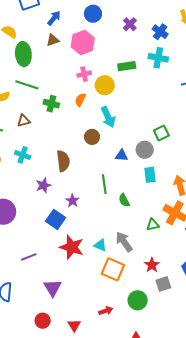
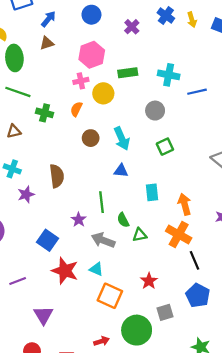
blue cross: (160, 32) -> (166, 15), moved
pink hexagon: (83, 43) -> (92, 55), moved
cyan cross: (158, 58) -> (169, 75), moved
cyan arrow: (108, 117) -> (122, 139), moved
brown circle: (92, 137) -> (91, 138), moved
gray circle: (145, 150) -> (155, 111), moved
purple star: (43, 185) -> (26, 194), moved
purple star: (72, 201) -> (79, 220), moved
green triangle: (153, 225) -> (140, 235), moved
gray arrow: (124, 242) -> (103, 240), moved, turned -35
red star: (152, 265) -> (149, 281), moved
green circle: (138, 300) -> (137, 330), size x1.4

